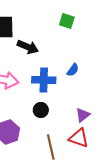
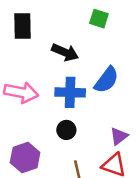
black arrow: (28, 47) -> (65, 52), moved
blue semicircle: (73, 70) -> (106, 80), size x1.6

